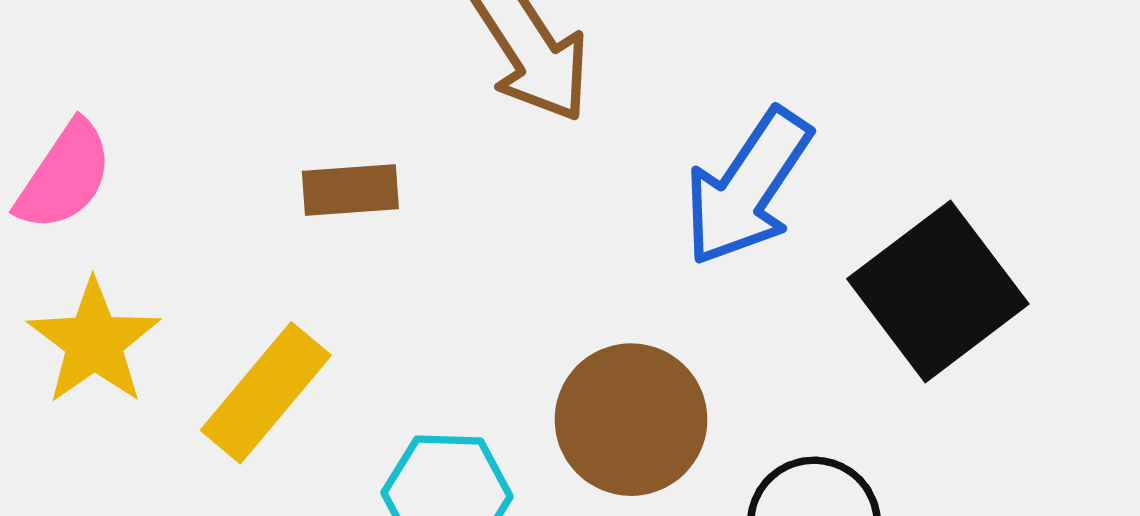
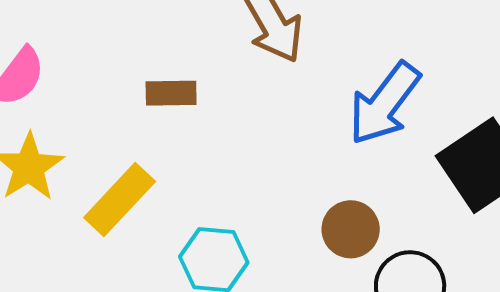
brown circle: (631, 420) -> (351, 229), moved, size x0.7

